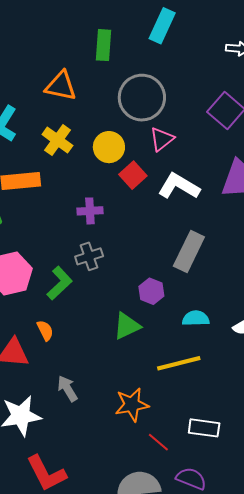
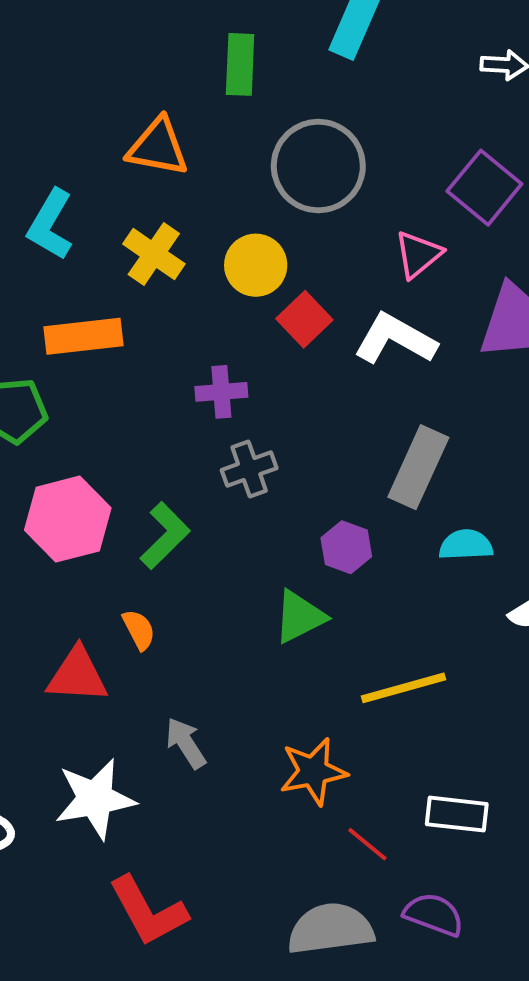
pink triangle: (162, 139) -> (418, 255), moved
gray cross: (89, 256) -> (249, 469), moved
cyan semicircle: (196, 318) -> (466, 545), moved

